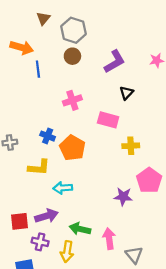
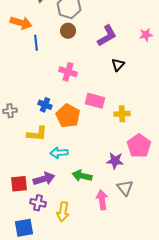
pink cross: (72, 100) -> (68, 72), turned 36
pink rectangle: (108, 120) -> (95, 101), moved
green arrow: (80, 229) -> (82, 176), moved
gray triangle: (134, 255) -> (125, 188), moved

